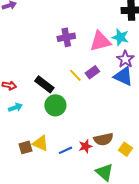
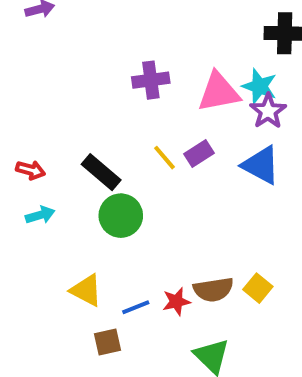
purple star: (125, 59) -> (268, 111), moved
brown square: (25, 147) -> (107, 342), moved
yellow square: (125, 149) -> (258, 288), moved

